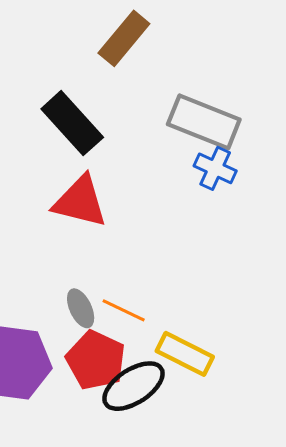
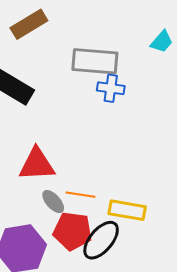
brown rectangle: (124, 38) -> (29, 24), turned 36
red triangle: (80, 202) -> (37, 164), moved

